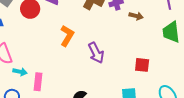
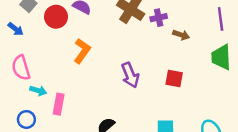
orange L-shape: (67, 36) -> (82, 51), moved
red square: (142, 65) -> (174, 79), moved

